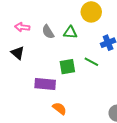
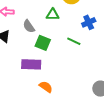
gray semicircle: (48, 32) -> (29, 26), moved
green square: (67, 67) -> (43, 43), moved, turned 35

